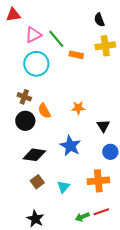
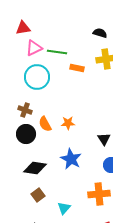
red triangle: (13, 15) -> (23, 28), moved
black semicircle: (99, 20) -> (100, 33), turned 128
green line: (56, 39) -> (57, 52), turned -42
orange star: (78, 108) -> (68, 123), moved
cyan triangle: (63, 187) -> (64, 208), moved

